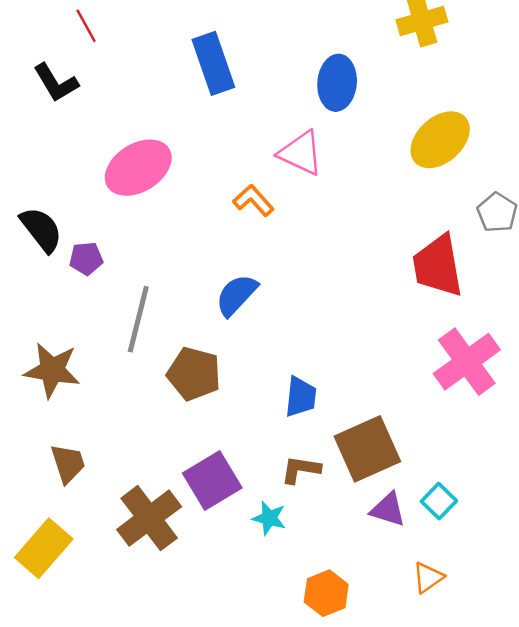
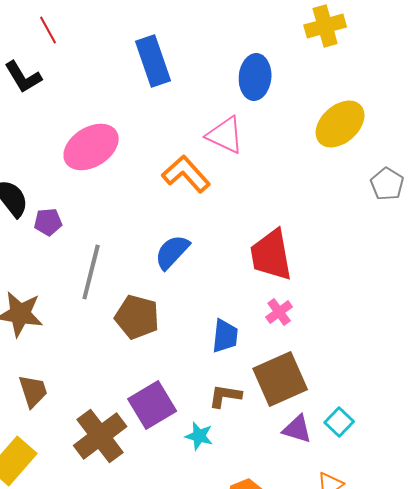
orange L-shape: (253, 200) -> (186, 174), size x1.4
red trapezoid: (438, 266) -> (271, 255), moved
pink cross: (467, 362) -> (279, 312), moved, size x0.5

